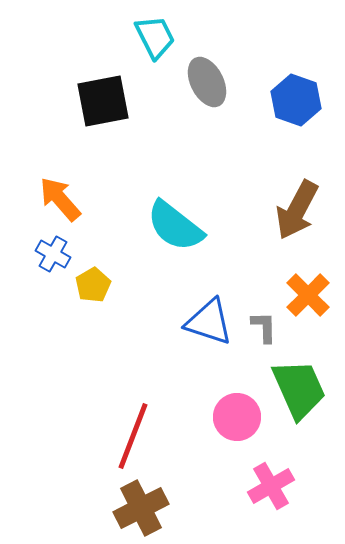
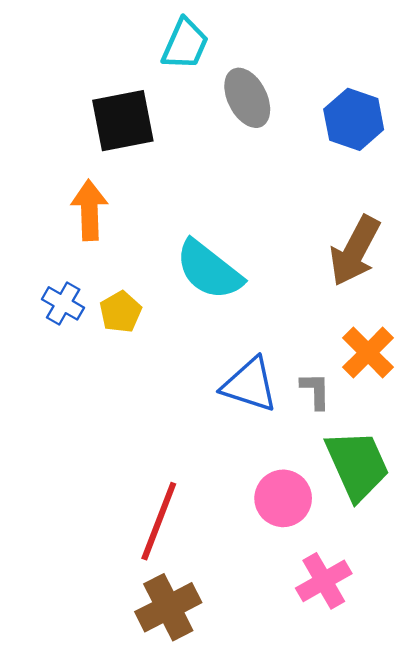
cyan trapezoid: (155, 37) -> (185, 44), turned 51
orange arrow: (60, 199) -> (89, 210), moved, turned 39
yellow pentagon: (93, 285) -> (121, 312), moved

